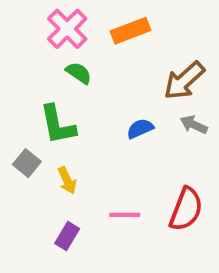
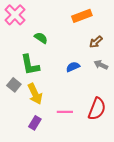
pink cross: (67, 29) -> (15, 15), moved
orange rectangle: (130, 31) -> (82, 16), moved
brown arrow: (184, 81) -> (96, 42), size x0.6
yellow arrow: (67, 180) -> (35, 94), size x1.5

